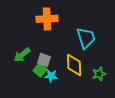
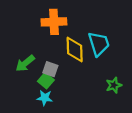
yellow diamond: (74, 65) -> (75, 49), moved
cyan star: (51, 76) -> (45, 98), moved

